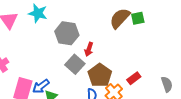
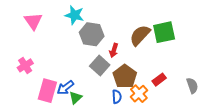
cyan star: (38, 13) -> (75, 15), moved
brown semicircle: (120, 18) -> (140, 35), moved
green square: (138, 18) -> (164, 32), moved, size x1.6

